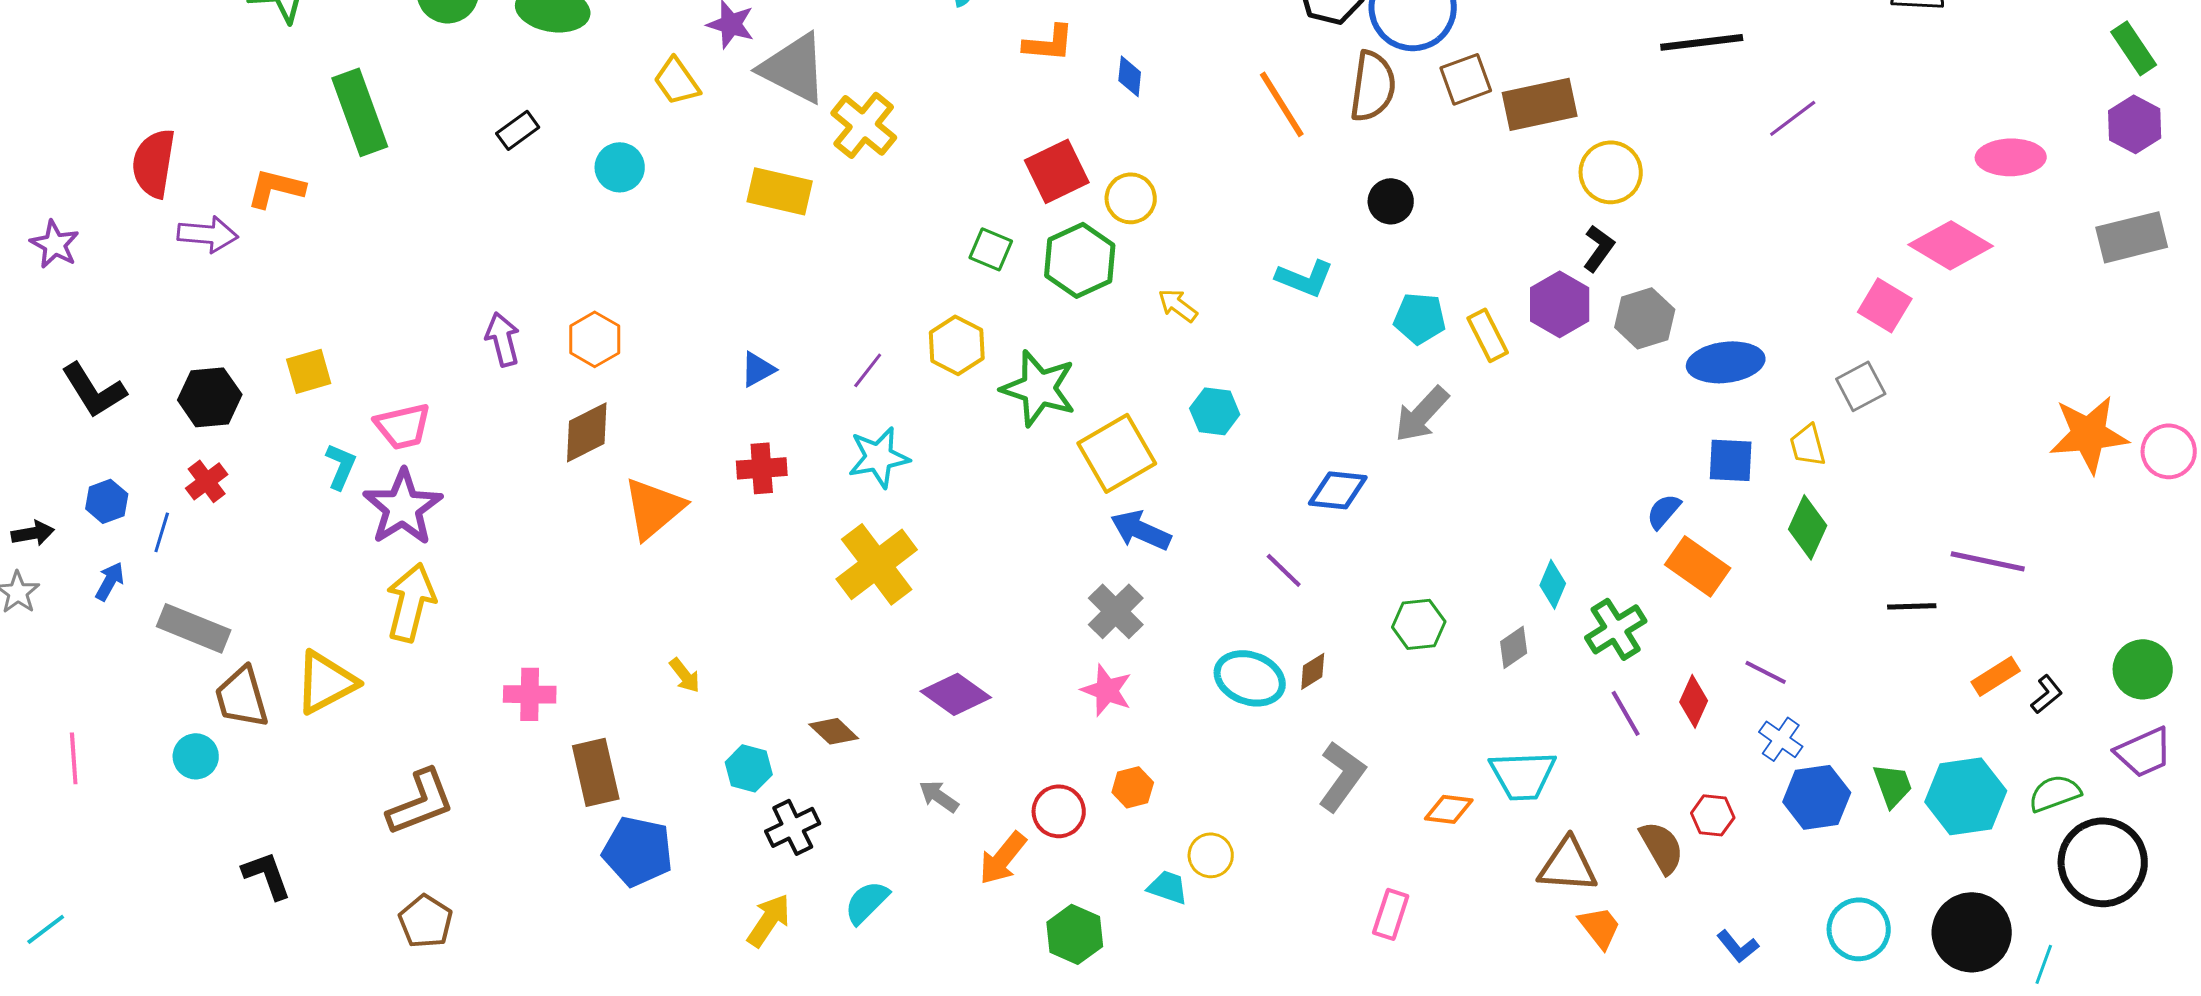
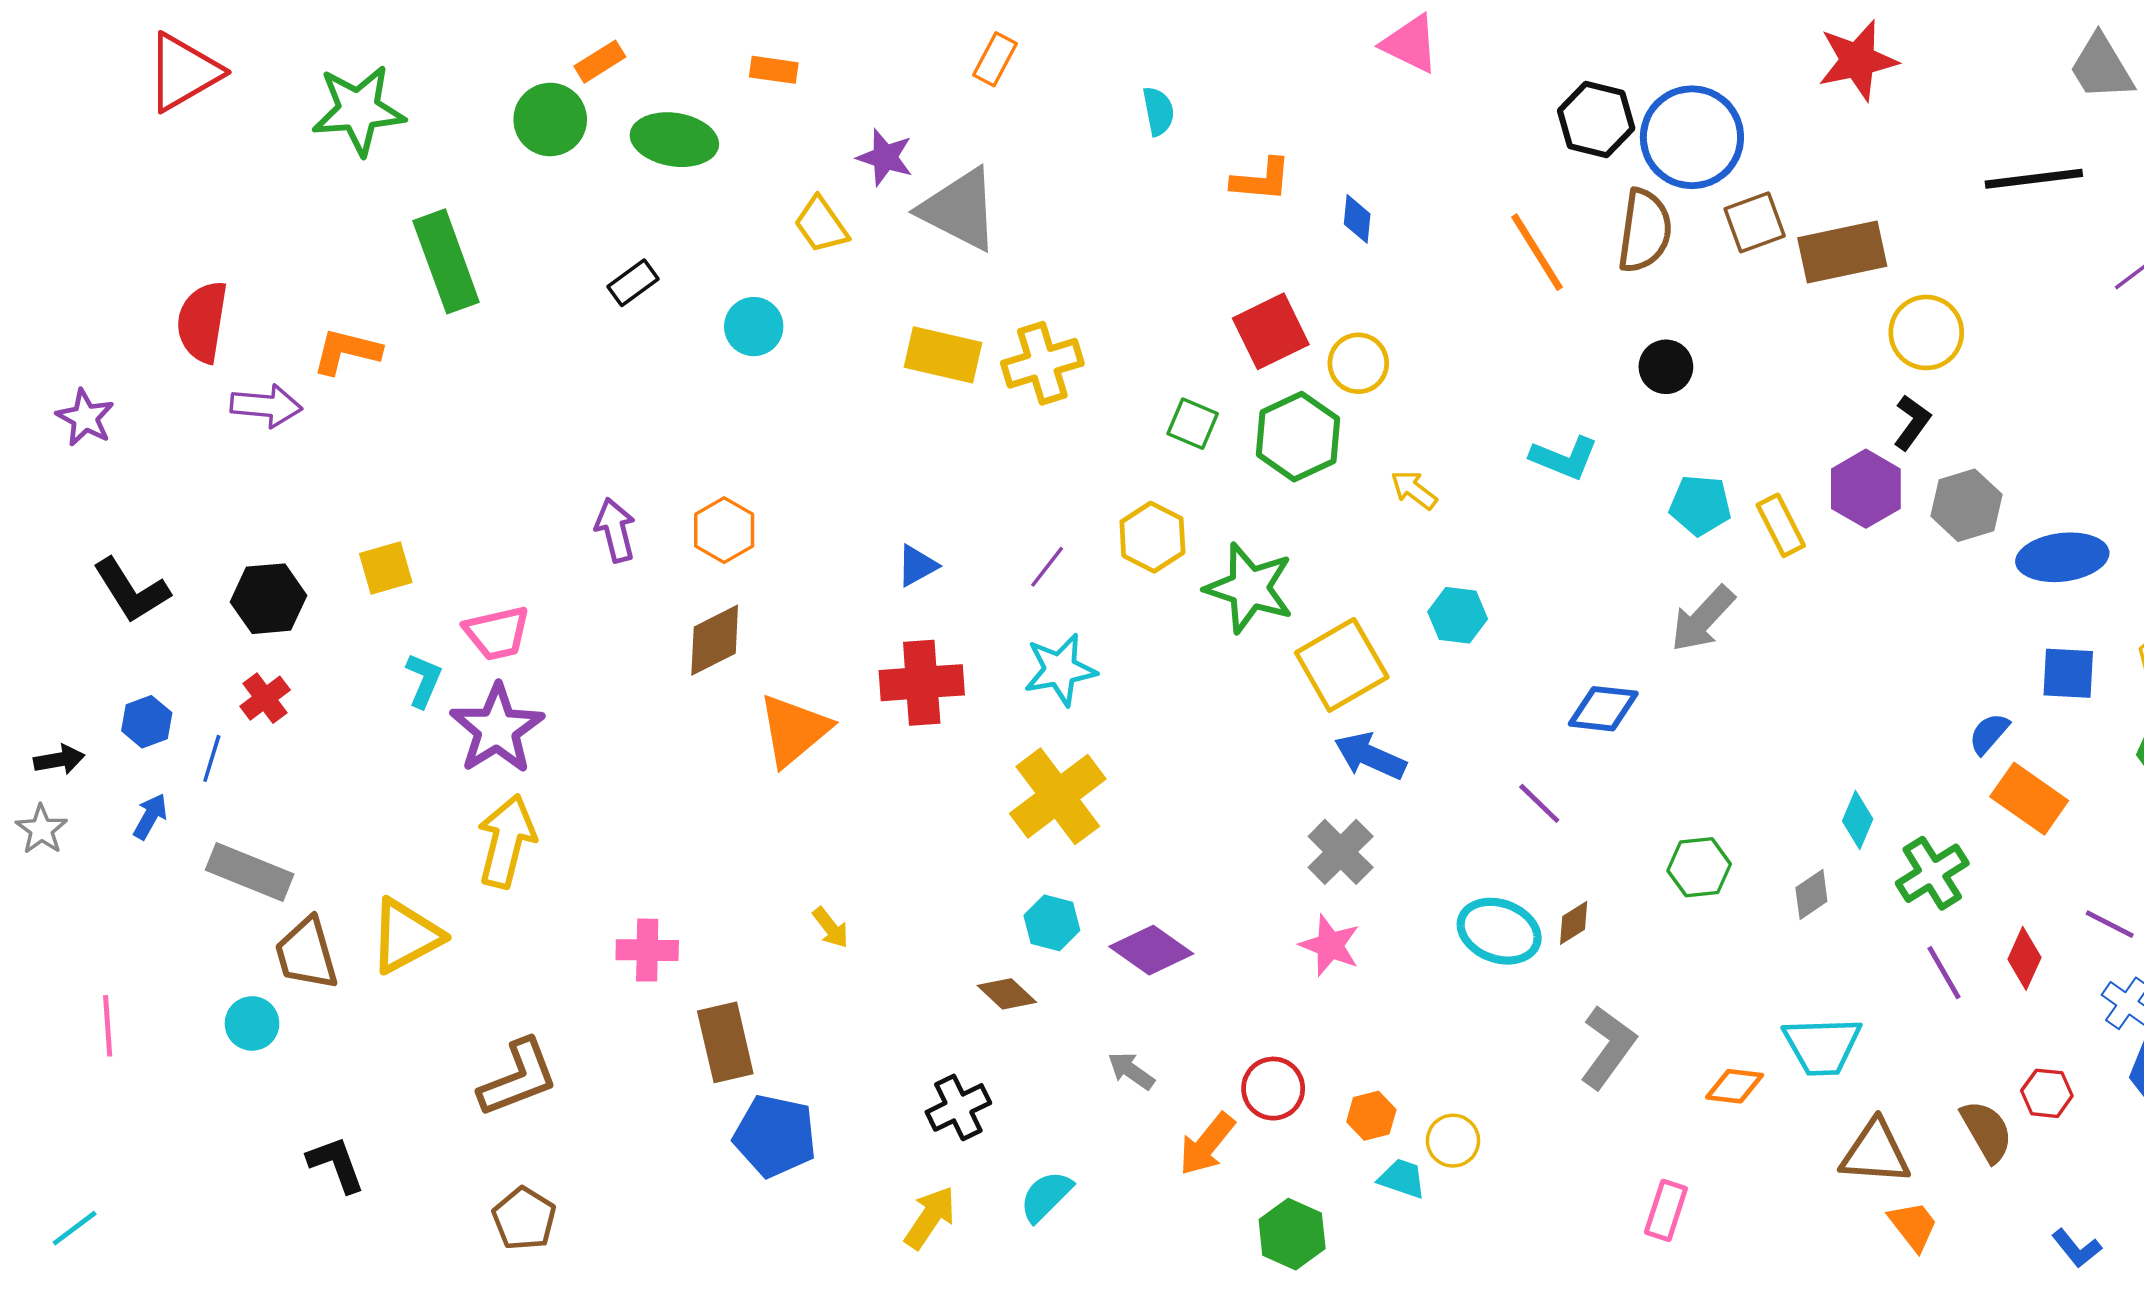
yellow cross: (864, 125) -> (1042, 363), moved, turned 34
red cross: (762, 468) -> (922, 683), size x1.4
cyan hexagon: (749, 768) -> (1052, 923), moved
orange hexagon: (1133, 787) -> (1371, 1116), moved

